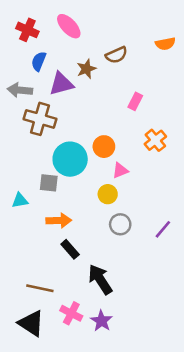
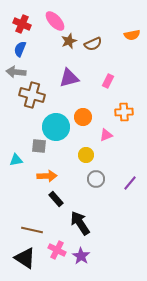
blue semicircle: (39, 61) -> (20, 49), moved
brown star: (86, 69) -> (69, 41), moved
purple triangle: (61, 84) -> (69, 78), moved
orange cross: (155, 140) -> (124, 112), turned 36
pink triangle: (120, 170) -> (106, 135), moved

